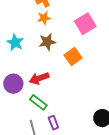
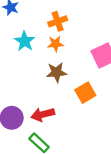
cyan star: (15, 42) -> (25, 41), moved

